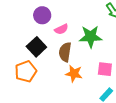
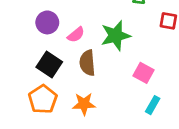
pink square: (105, 69) -> (144, 73), turned 35
orange star: (74, 74) -> (84, 104), moved

